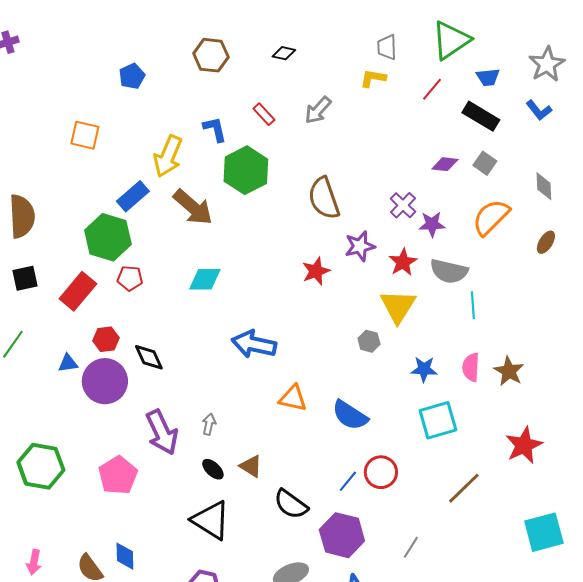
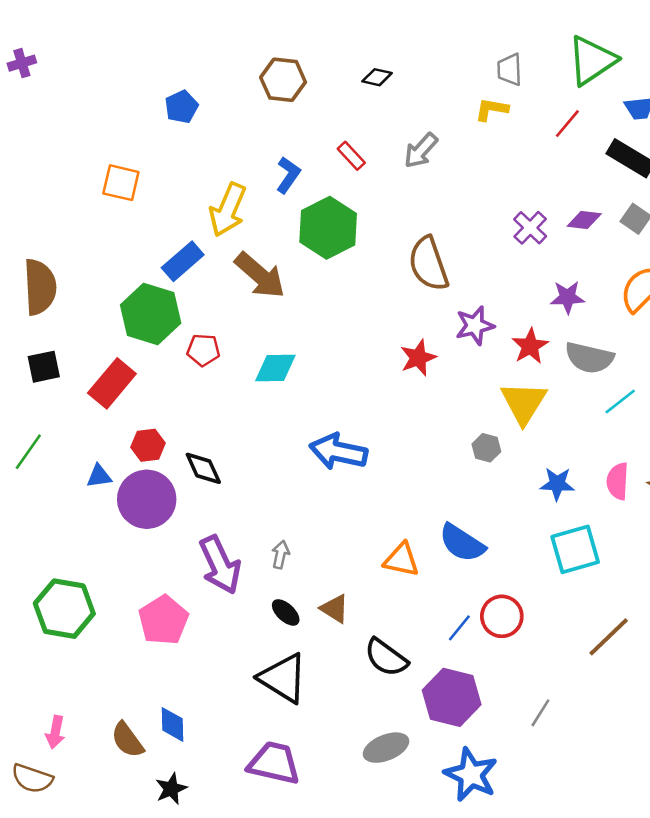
blue L-shape: (215, 129) -> (288, 175), turned 48
purple cross: (403, 205) -> (530, 228), moved
red pentagon: (130, 278) -> (203, 350), moved
cyan line: (473, 305) -> (620, 401), turned 56
orange triangle: (293, 398) -> (401, 560), moved

